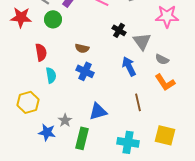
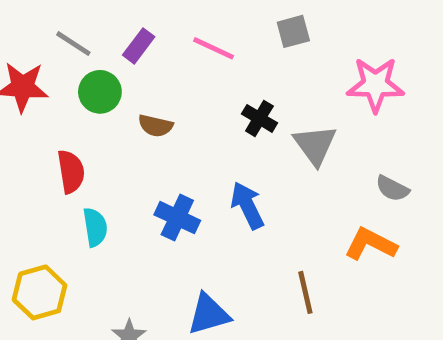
brown semicircle: (82, 48) -> (156, 126), moved
gray semicircle: (162, 59) -> (392, 189), moved
blue arrow: (129, 66) -> (247, 205), moved
orange L-shape: (165, 82) -> (371, 244), turned 150

